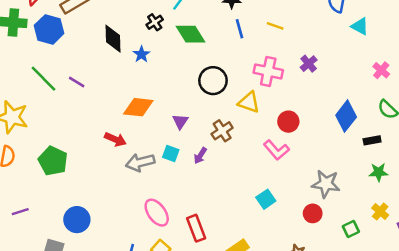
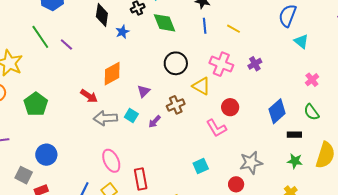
orange diamond: (138, 107) -> (112, 74), turned -45
gray star: (326, 184) -> (251, 163), turned -30

